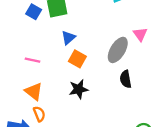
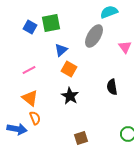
gray ellipse: (118, 50) -> (94, 36), moved
pink line: (33, 60) -> (29, 70), turned -40
black star: (79, 89) -> (70, 96), turned -30

